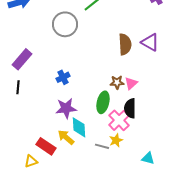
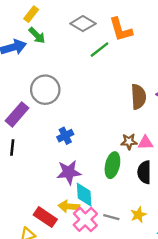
gray circle: (65, 24) -> (45, 90), moved
pink triangle: (131, 83) -> (146, 143), turned 40
pink cross: (119, 120) -> (85, 219), moved
yellow arrow: (66, 137) -> (69, 206), turned -36
yellow star: (116, 140) -> (138, 215), moved

